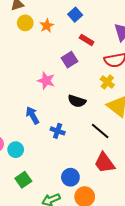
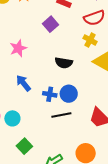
pink star: (46, 81) -> (18, 48), moved, turned -30
black line: (100, 131) -> (61, 115), moved, turned -42
blue circle: (70, 177) -> (69, 94), moved

